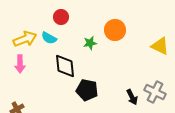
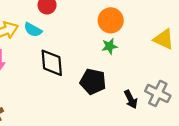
green star: (90, 43) -> (110, 46), moved
black pentagon: (87, 90) -> (93, 82), moved

